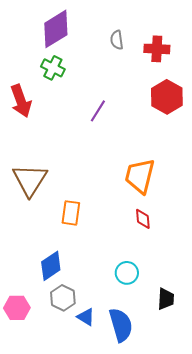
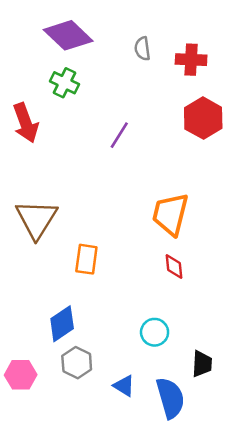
purple diamond: (56, 29) -> (68, 35), turned 75
blue triangle: (86, 317) -> (124, 386), moved
blue semicircle: (121, 325) -> (170, 398), moved

